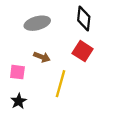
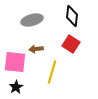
brown arrow: (42, 57) -> (36, 49), turned 152
pink square: (17, 72) -> (15, 62), size x1.6

